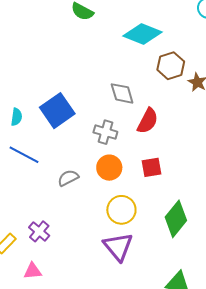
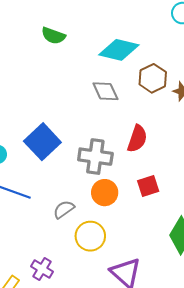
gray diamond: (122, 93) -> (105, 91), moved
gray cross: (105, 132) -> (95, 157), size x1.4
yellow circle: (121, 210) -> (90, 236), moved

